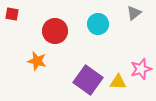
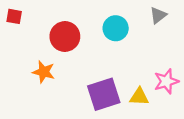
purple square: (88, 80) -> (104, 94), turned 36

